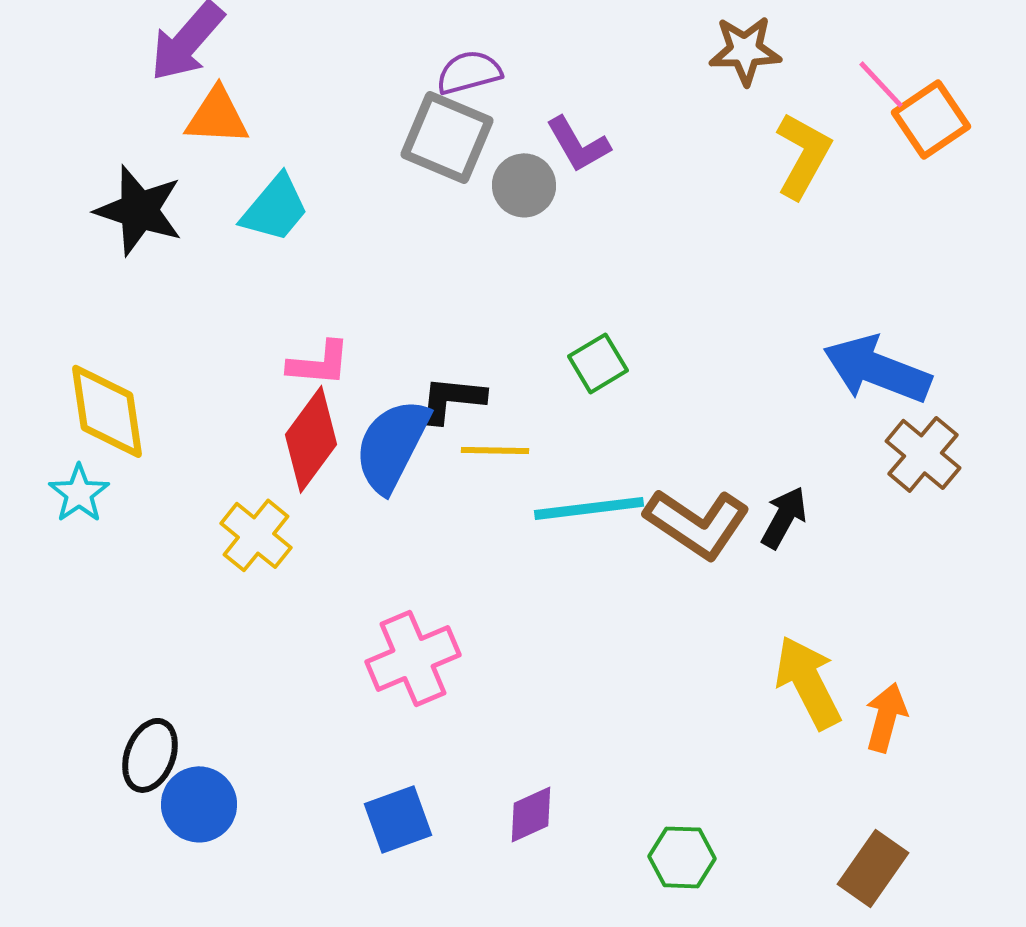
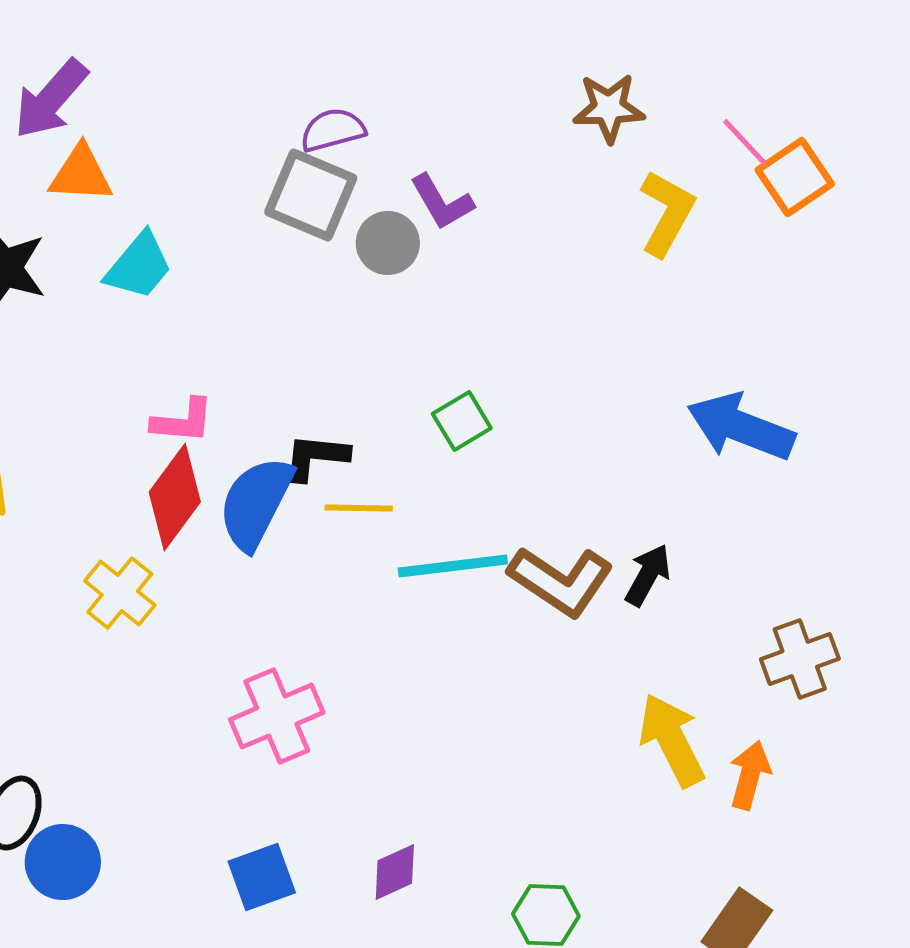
brown cross: (923, 454) -> (800, 659), moved, turned 30

